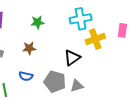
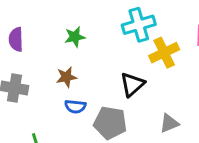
blue semicircle: (26, 76) -> (75, 106), moved
gray triangle: (77, 86) -> (169, 123), moved

